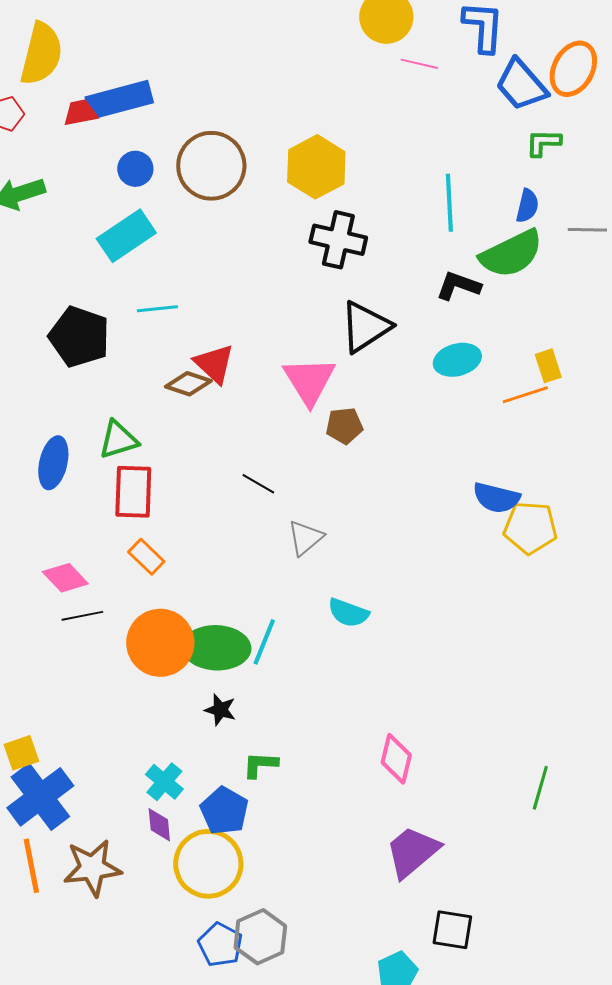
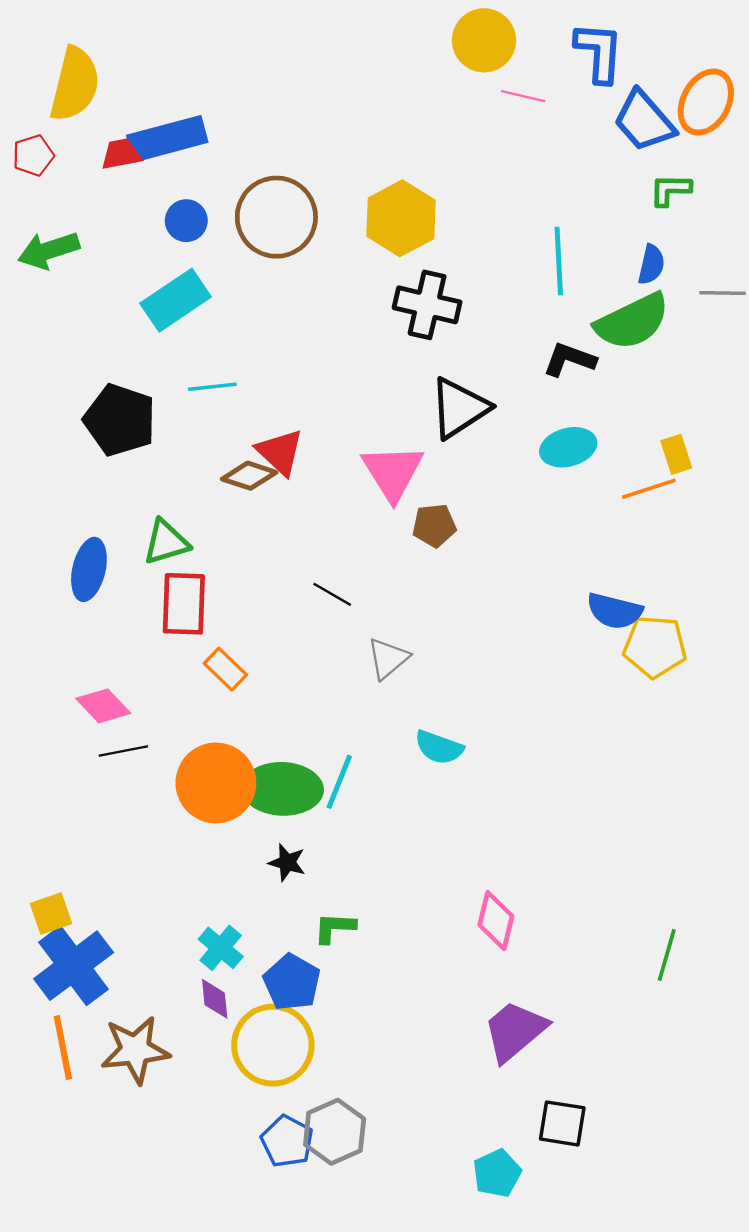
orange rectangle: (146, 557) -> (225, 669), moved

